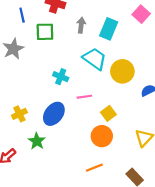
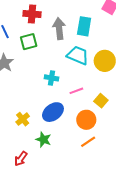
gray arrow: (81, 25) -> (59, 29), size x1.5
blue ellipse: (54, 114) -> (53, 112), turned 30
orange circle: (102, 136) -> (86, 120), moved
orange line: (94, 168) -> (88, 142), moved

